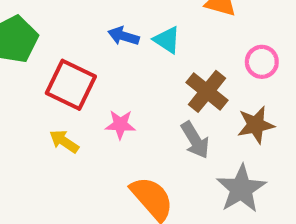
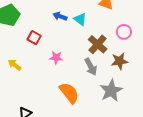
red square: (71, 85) -> (34, 38), size x0.6
yellow arrow: (64, 141) -> (15, 65), moved

